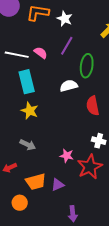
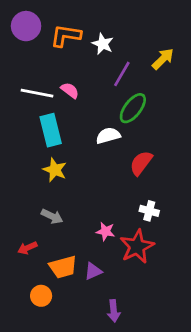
purple line: (67, 46) -> (122, 74), moved
green ellipse: (87, 66) -> (133, 108), turned 30
red semicircle: (93, 106) -> (141, 163), turned 48

